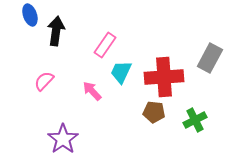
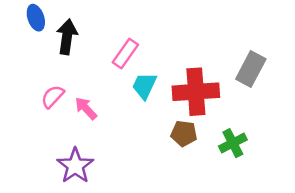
pink arrow: (92, 91) -> (86, 108), moved

